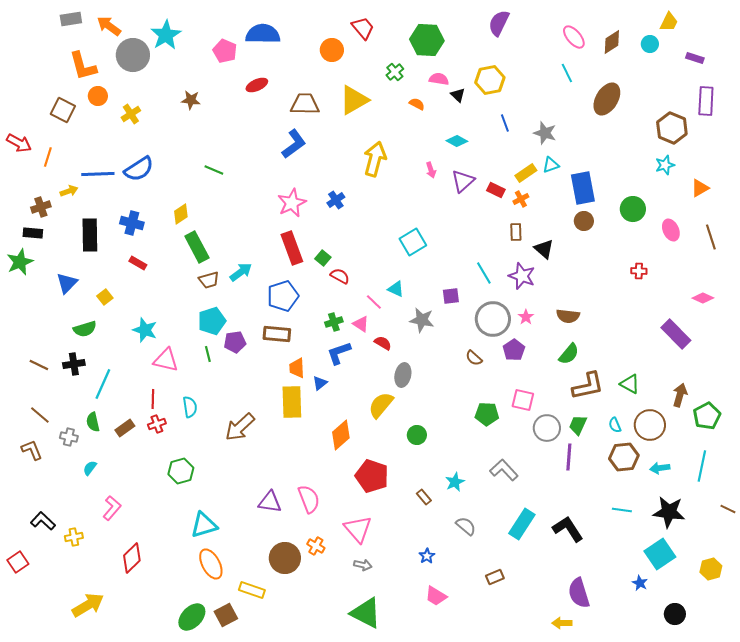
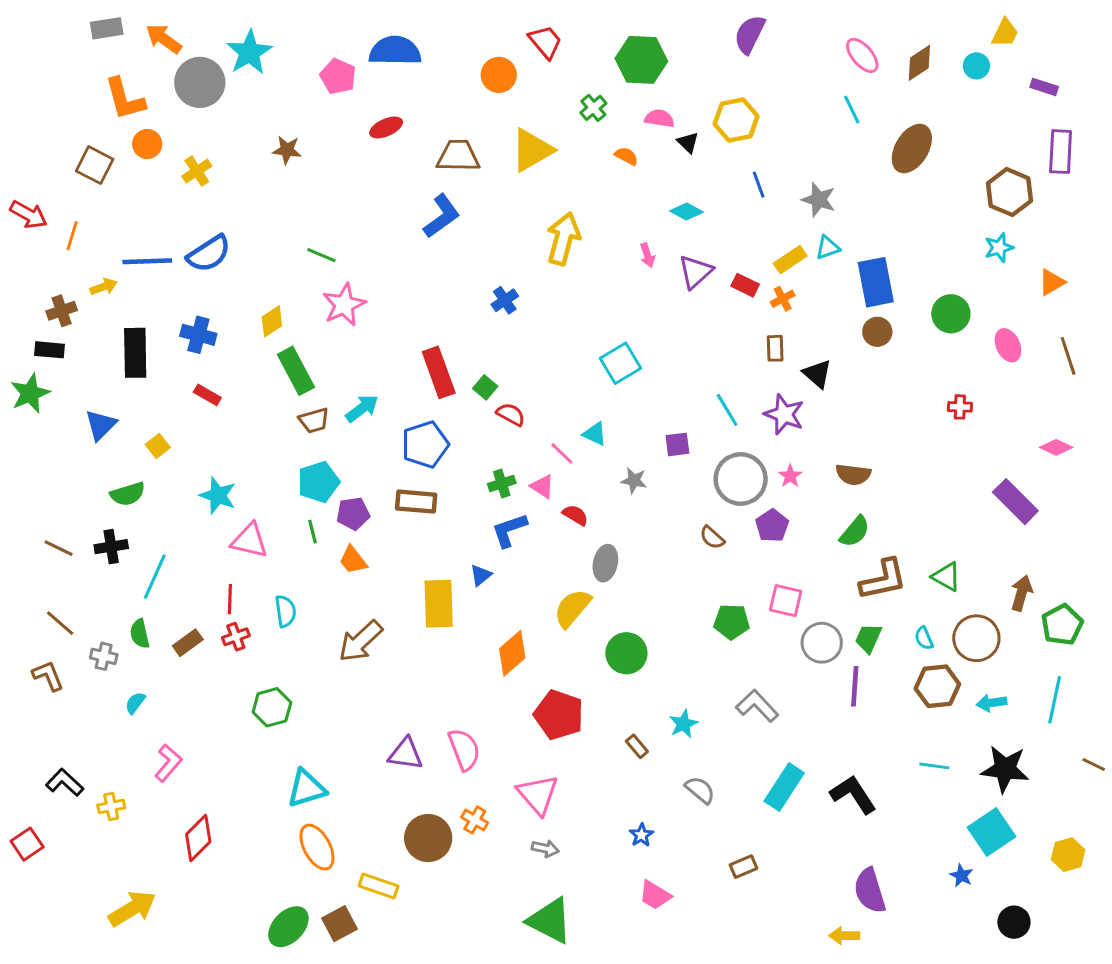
pink star: (292, 203) -> (344, 305), moved
gray star: (422, 320) -> (634, 480), size x0.7
orange trapezoid: (297, 368) -> (353, 560), moved, turned -35
green circle: (417, 435) -> (626, 653), size x1.4

